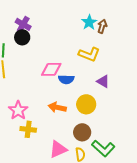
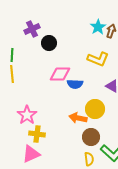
purple cross: (23, 24) -> (32, 29), turned 35
black circle: (22, 37) -> (49, 43), moved
orange arrow: (57, 107) -> (78, 118), moved
pink triangle: (58, 149) -> (31, 154), moved

